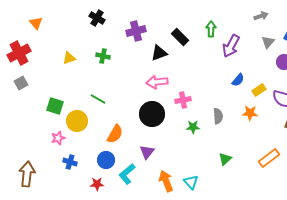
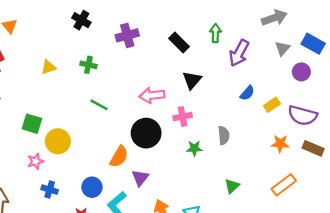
gray arrow: (261, 16) -> (274, 18), size x1.5
black triangle: (159, 53) -> (192, 80), moved, turned -30
green line: (98, 99) -> (99, 105), moved
orange star: (250, 113) -> (280, 144), moved
orange semicircle: (115, 134) -> (119, 157), moved

